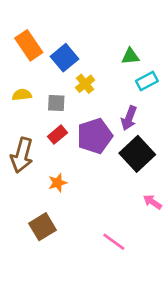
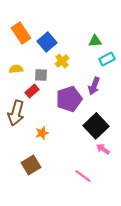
red rectangle: (58, 135) -> (32, 91), moved
black square: (137, 154) -> (96, 126), moved
pink arrow: (152, 202) -> (103, 149), moved

